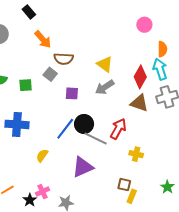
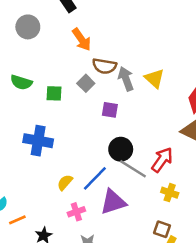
gray arrow: (105, 87) -> (126, 79), moved, turned 96
blue line: (65, 129) -> (95, 178), moved
yellow cross: (136, 154) -> (170, 193), moved
pink cross: (42, 192) -> (76, 212), moved

